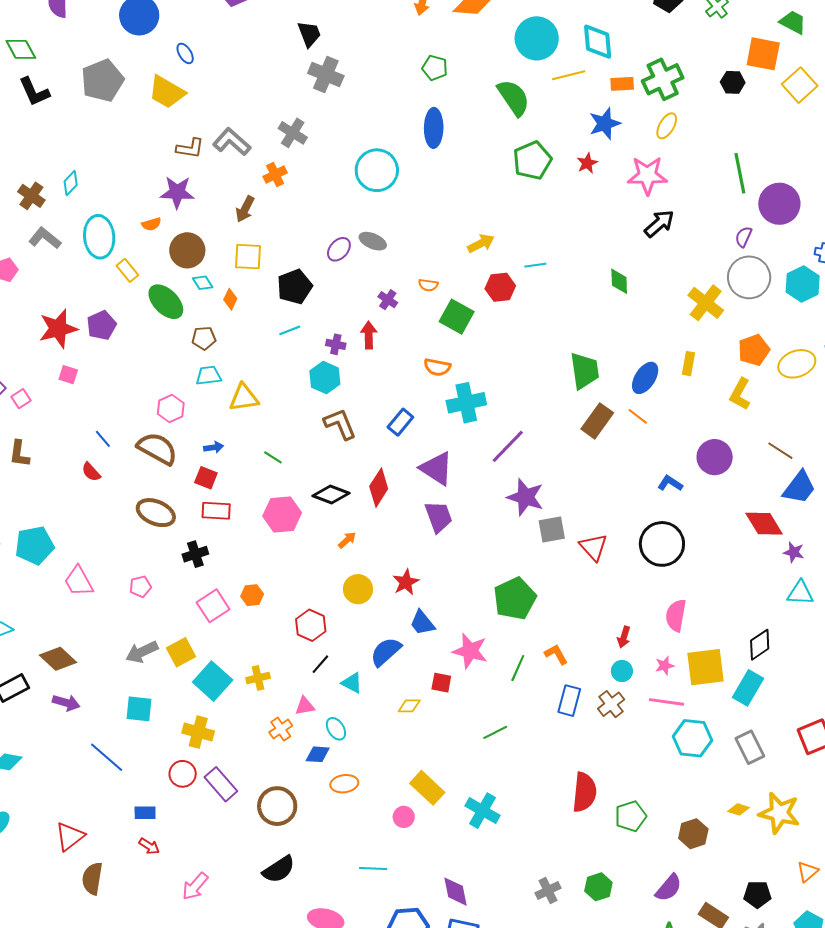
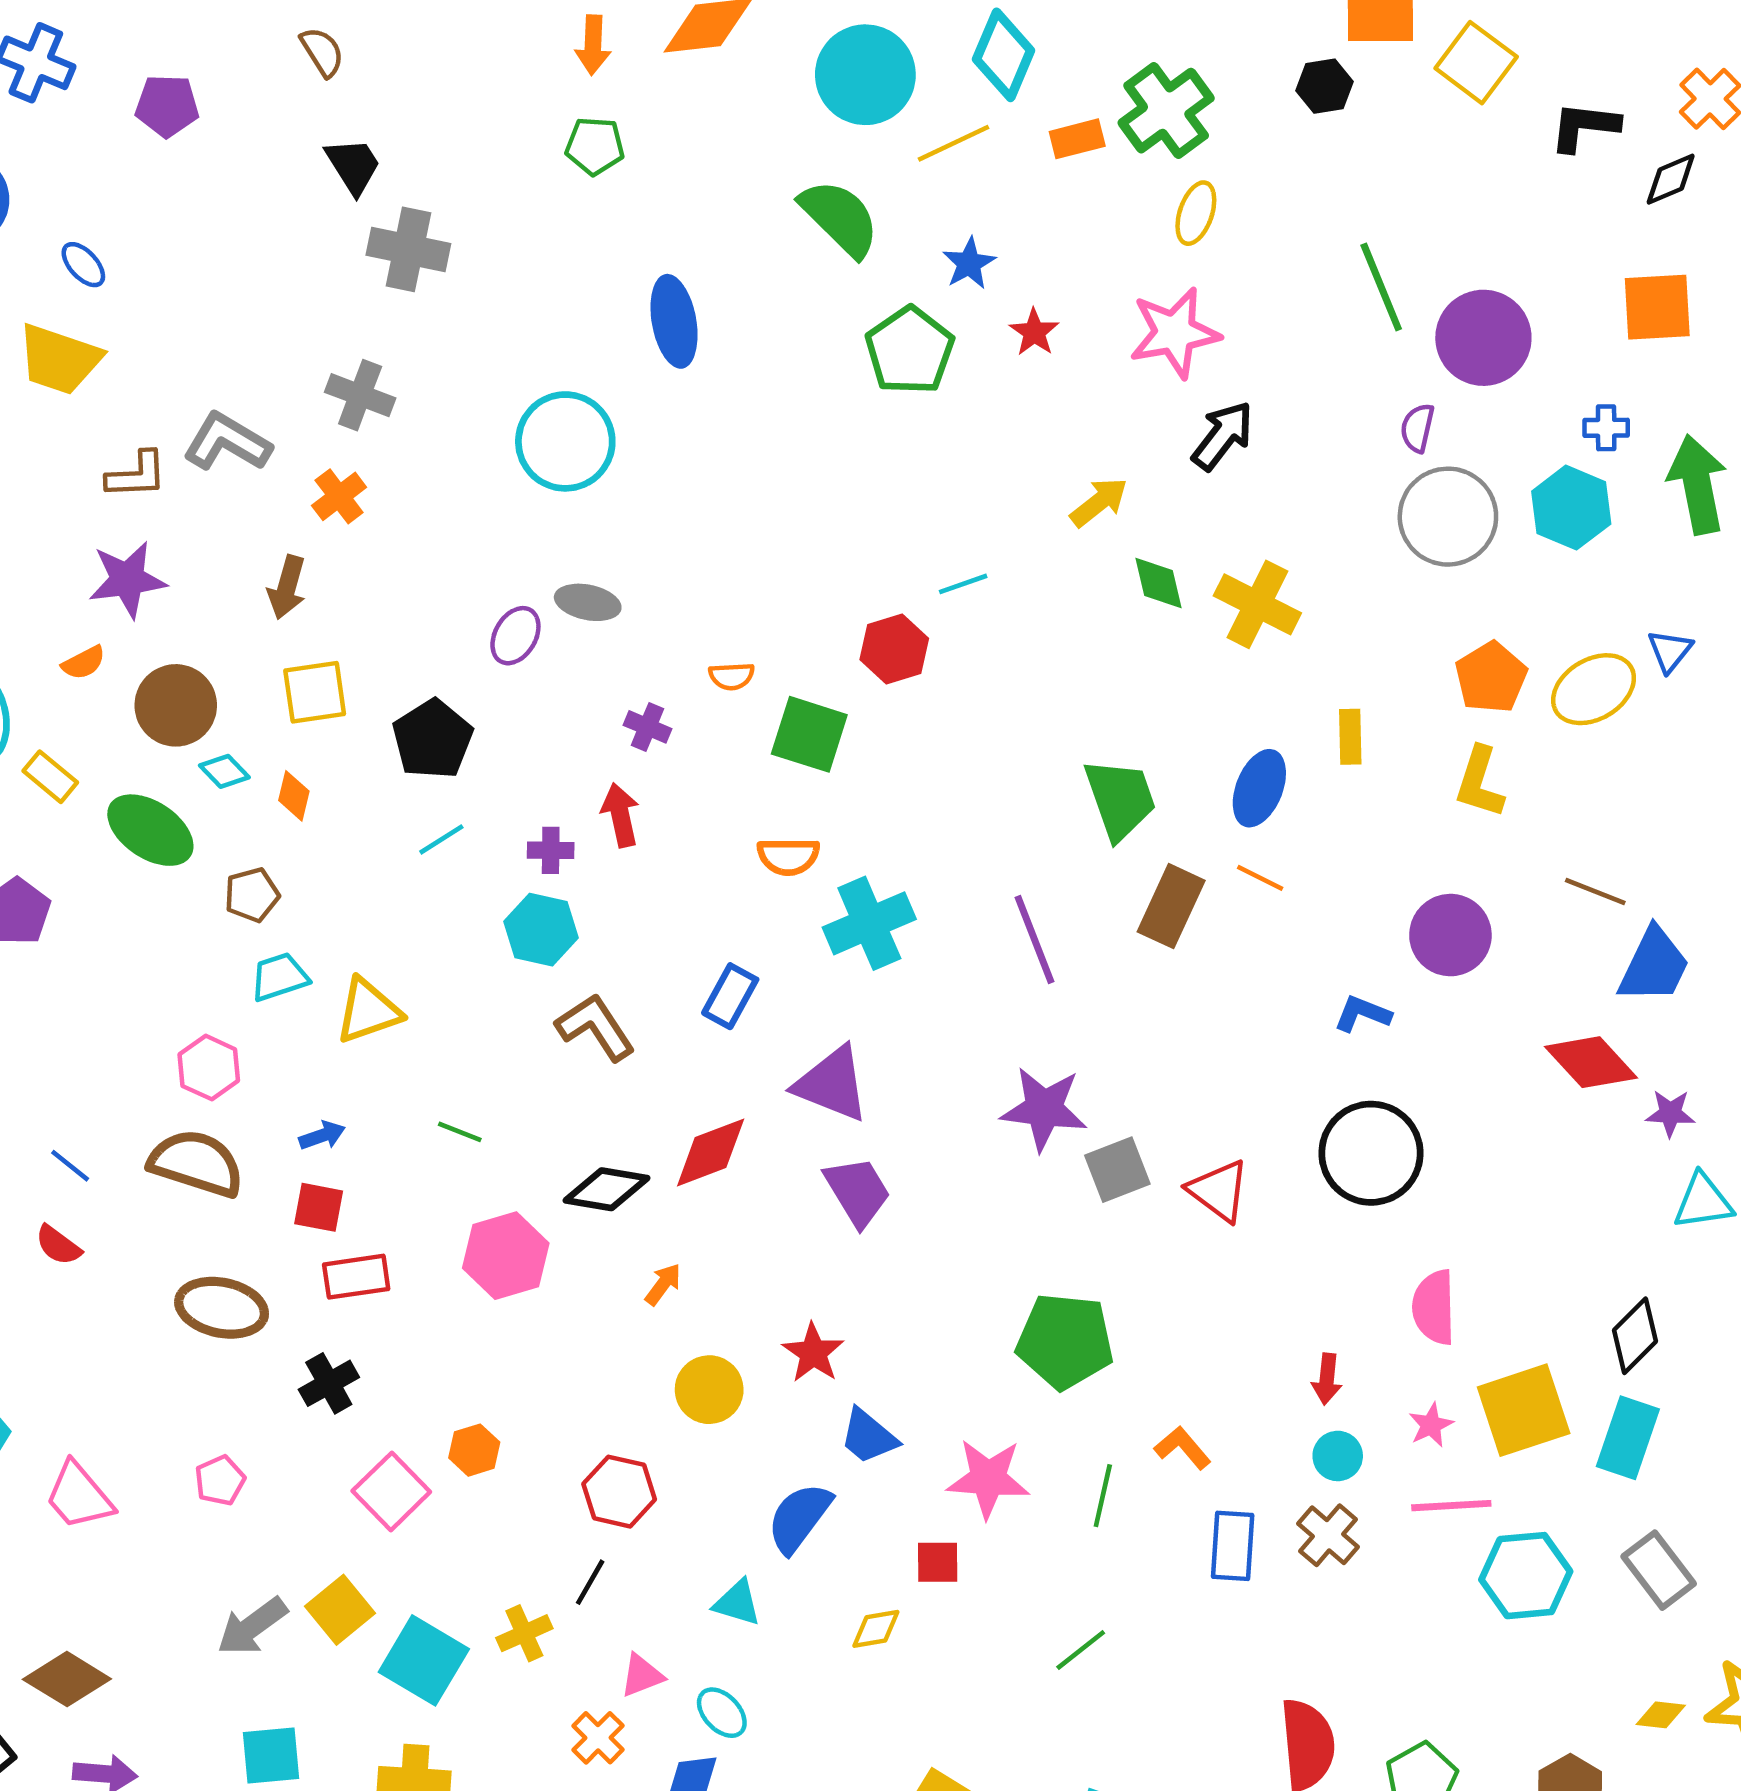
cyan diamond: (598, 42) -> (1004, 55), turned 39
green pentagon: (435, 68) -> (595, 146), moved
blue star: (605, 124) -> (969, 263), moved, size x0.7
yellow arrow: (481, 243) -> (1099, 502), moved
yellow cross: (706, 303) -> (1257, 604), moved
purple line: (508, 446) -> (1034, 940), moved, turned -54
red diamond: (379, 488) -> (711, 1152), turned 48
green pentagon: (515, 599) -> (1065, 1341), turned -30
black line: (320, 664) -> (590, 1582), moved

